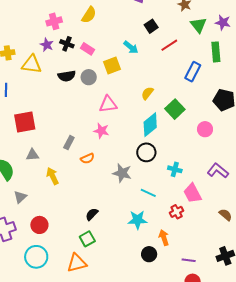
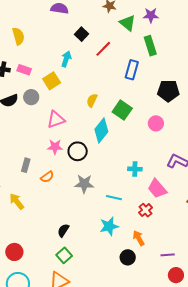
yellow semicircle: (89, 15) -> (18, 36), turned -36
cyan arrow: (131, 47) -> (66, 59), turned -98
black circle: (146, 152) -> (78, 151), moved

